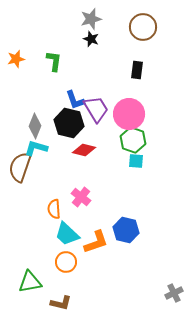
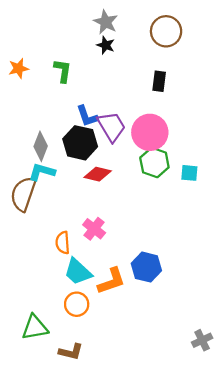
gray star: (91, 19) -> (106, 22), turned -30
cyan square: (136, 161) -> (189, 173), moved

